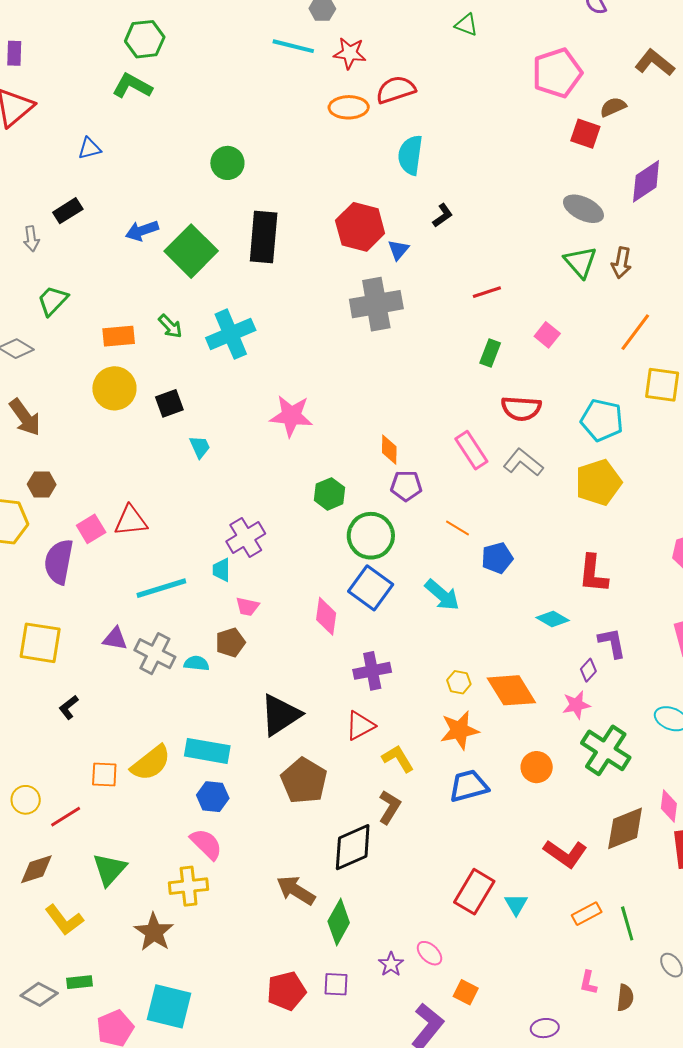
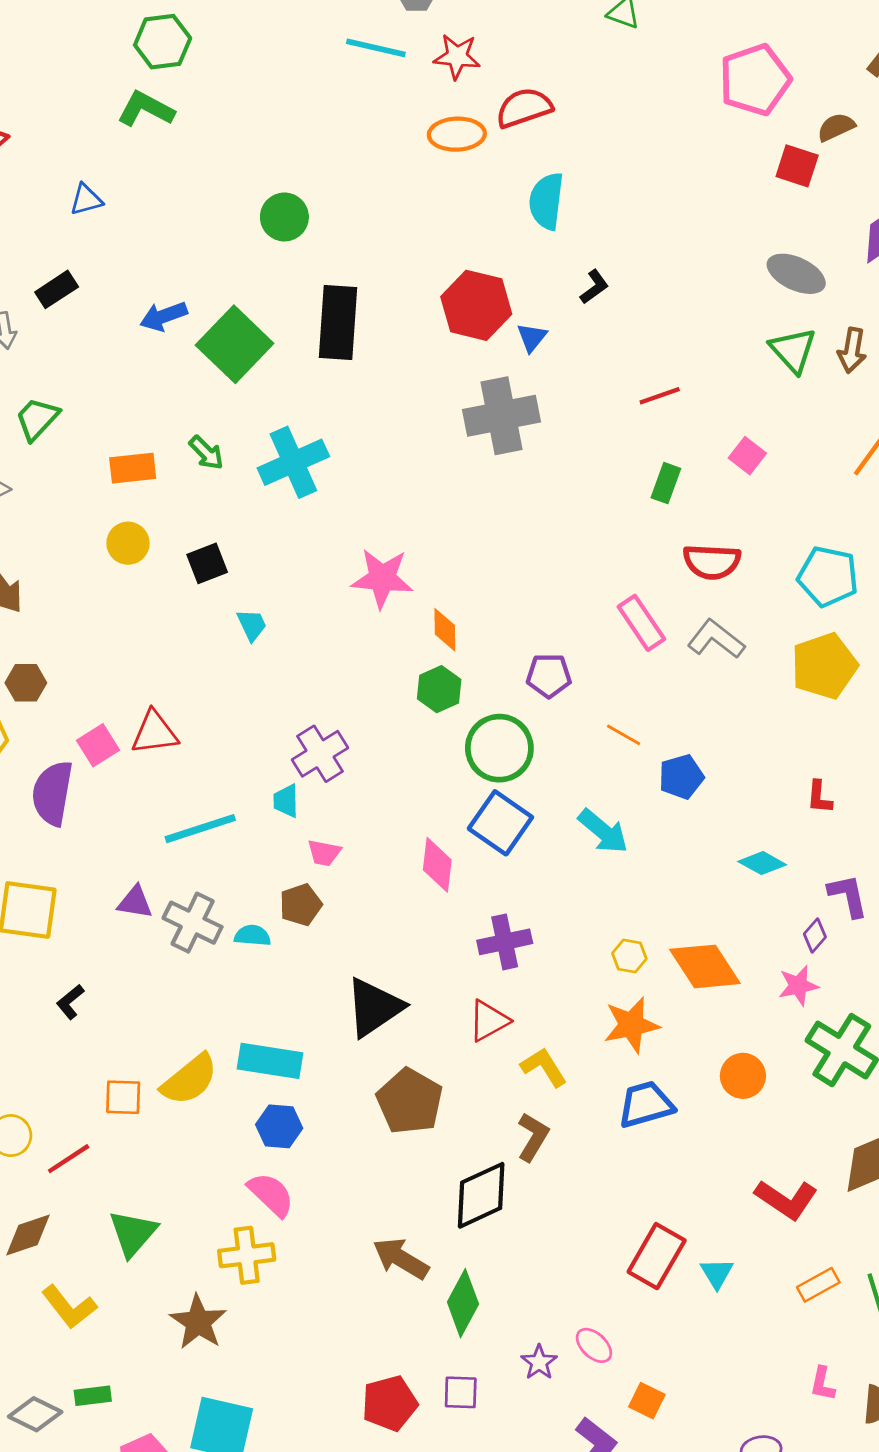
yellow circle: (114, 388) -> (128, 543), size x0.7
orange diamond: (389, 450) -> (445, 630), moved
red L-shape: (593, 574) -> (819, 797), size x0.6

